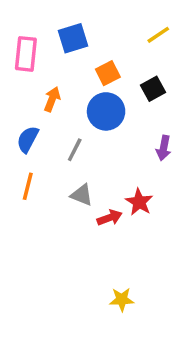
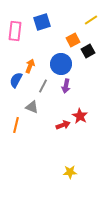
orange square: (108, 73) -> (73, 40), moved
orange arrow: (52, 99) -> (30, 66), moved
purple arrow: (164, 148) -> (66, 86), moved
orange line: (28, 186) -> (16, 125), moved
gray triangle: (82, 195) -> (32, 107), moved

